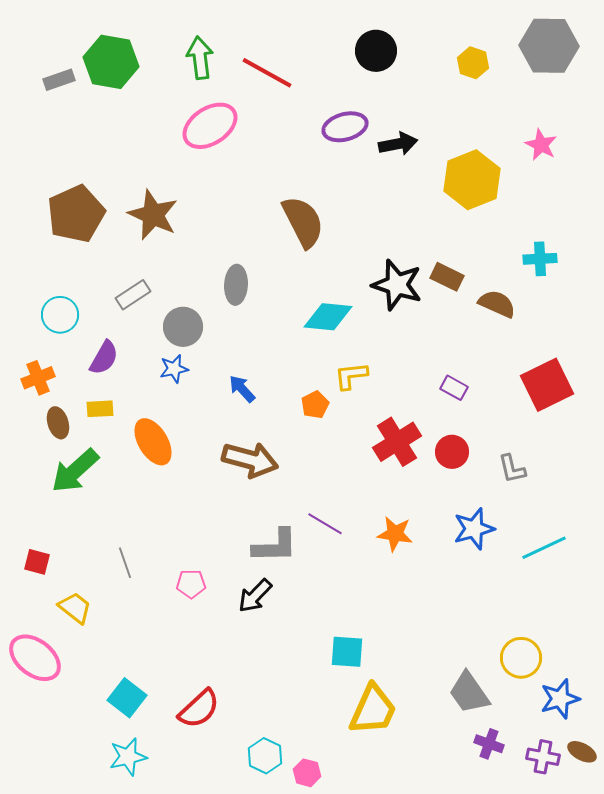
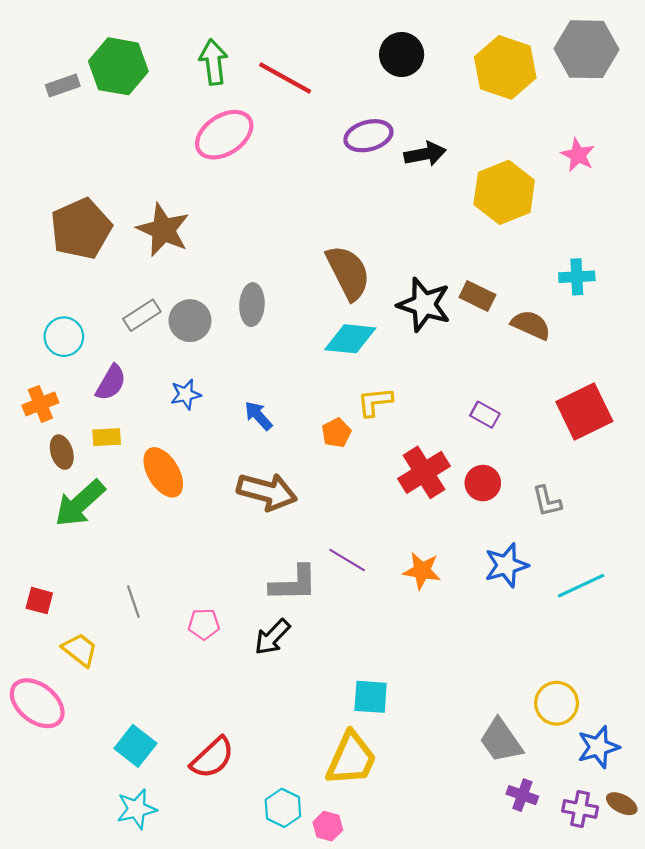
yellow hexagon: (473, 63) -> (505, 67), size x1.8
brown semicircle: (303, 222) -> (348, 273), moved
gray circle: (183, 327) -> (190, 321), moved
yellow trapezoid: (373, 710) -> (351, 759), moved

